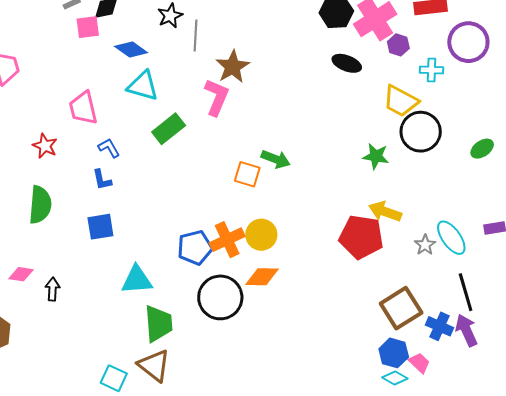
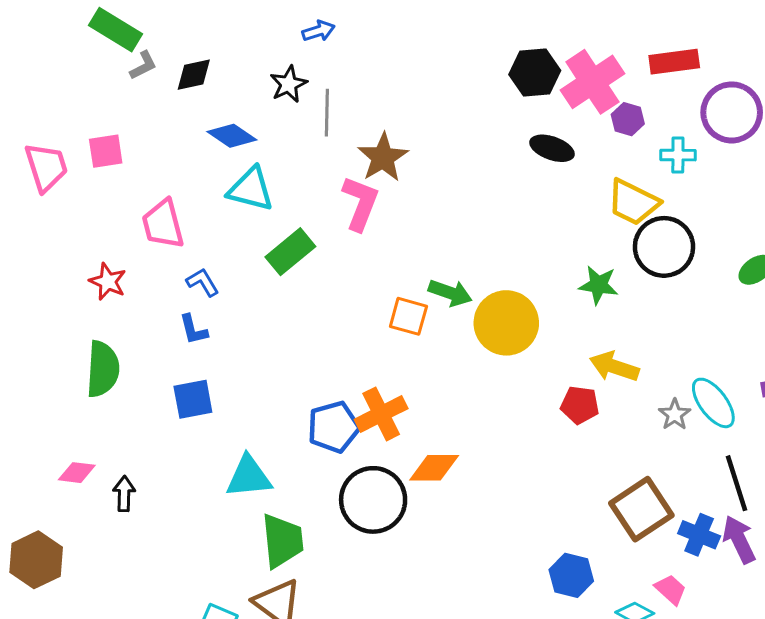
pink square: (88, 27) -> (106, 151), moved
yellow circle: (261, 235) -> (506, 323), moved, size x1.4
red pentagon: (361, 237) -> (580, 405), size x0.6
blue hexagon: (394, 353) -> (571, 575), moved

